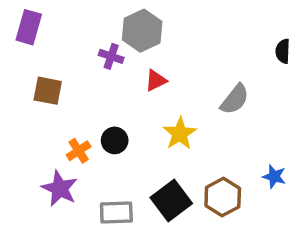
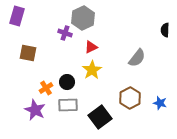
yellow star: (180, 134) -> (92, 70), moved
brown hexagon: (223, 197) -> (130, 98), moved
gray rectangle: (116, 213) -> (68, 105), moved

